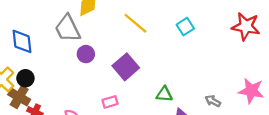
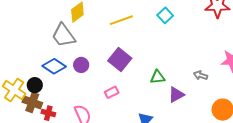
yellow line: (135, 23) -> (121, 20), turned -50
blue diamond: (22, 41) -> (54, 66), moved, turned -40
purple circle: (86, 54) -> (81, 65), moved

